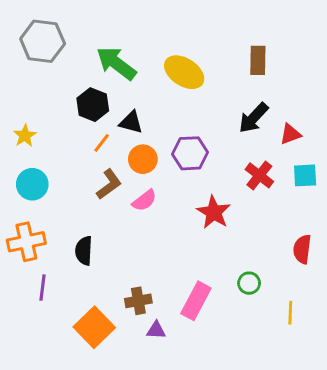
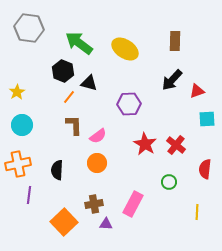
orange circle: (143, 159) -> (97, 163), moved
red cross: (259, 175) -> (176, 145), moved
brown L-shape: (109, 184) -> (74, 125), turned -55
green circle: (249, 283) -> (169, 182), moved

